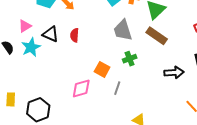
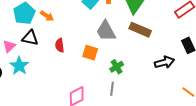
black triangle: (51, 34) -> (30, 38), moved
green cross: (130, 59) -> (117, 67), moved
orange square: (102, 69) -> (90, 53), moved

